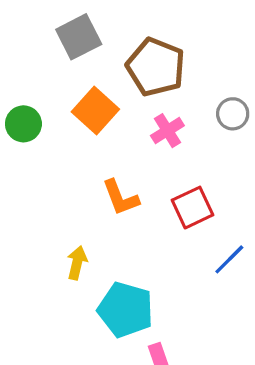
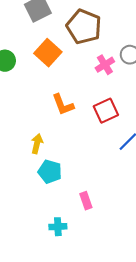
pink cross: (167, 131) -> (105, 65), moved
cyan pentagon: (126, 310) -> (50, 172), moved, size x0.7

